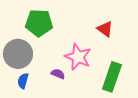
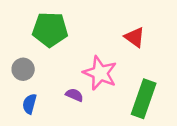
gray circle: (18, 54) -> (23, 69), size x0.6

